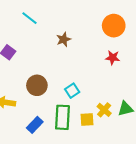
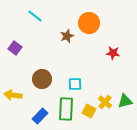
orange circle: (114, 26) -> (89, 23), moved
cyan square: (72, 91) -> (75, 84), turned 32
yellow square: (87, 119) -> (89, 111), turned 32

